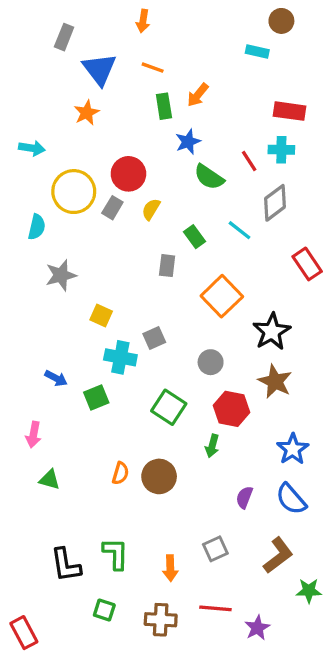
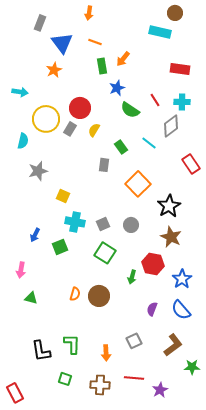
cyan rectangle: (257, 52) -> (160, 32), size x1.5
cyan cross: (281, 150) -> (182, 102), moved
gray square: (154, 338) -> (103, 224), moved
blue arrow: (56, 378) -> (35, 235), turned 88
red hexagon: (231, 409) -> (153, 264), moved

